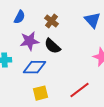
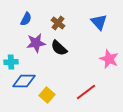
blue diamond: (34, 67) -> (24, 81), moved
yellow square: (40, 93) -> (47, 95), turned -35

